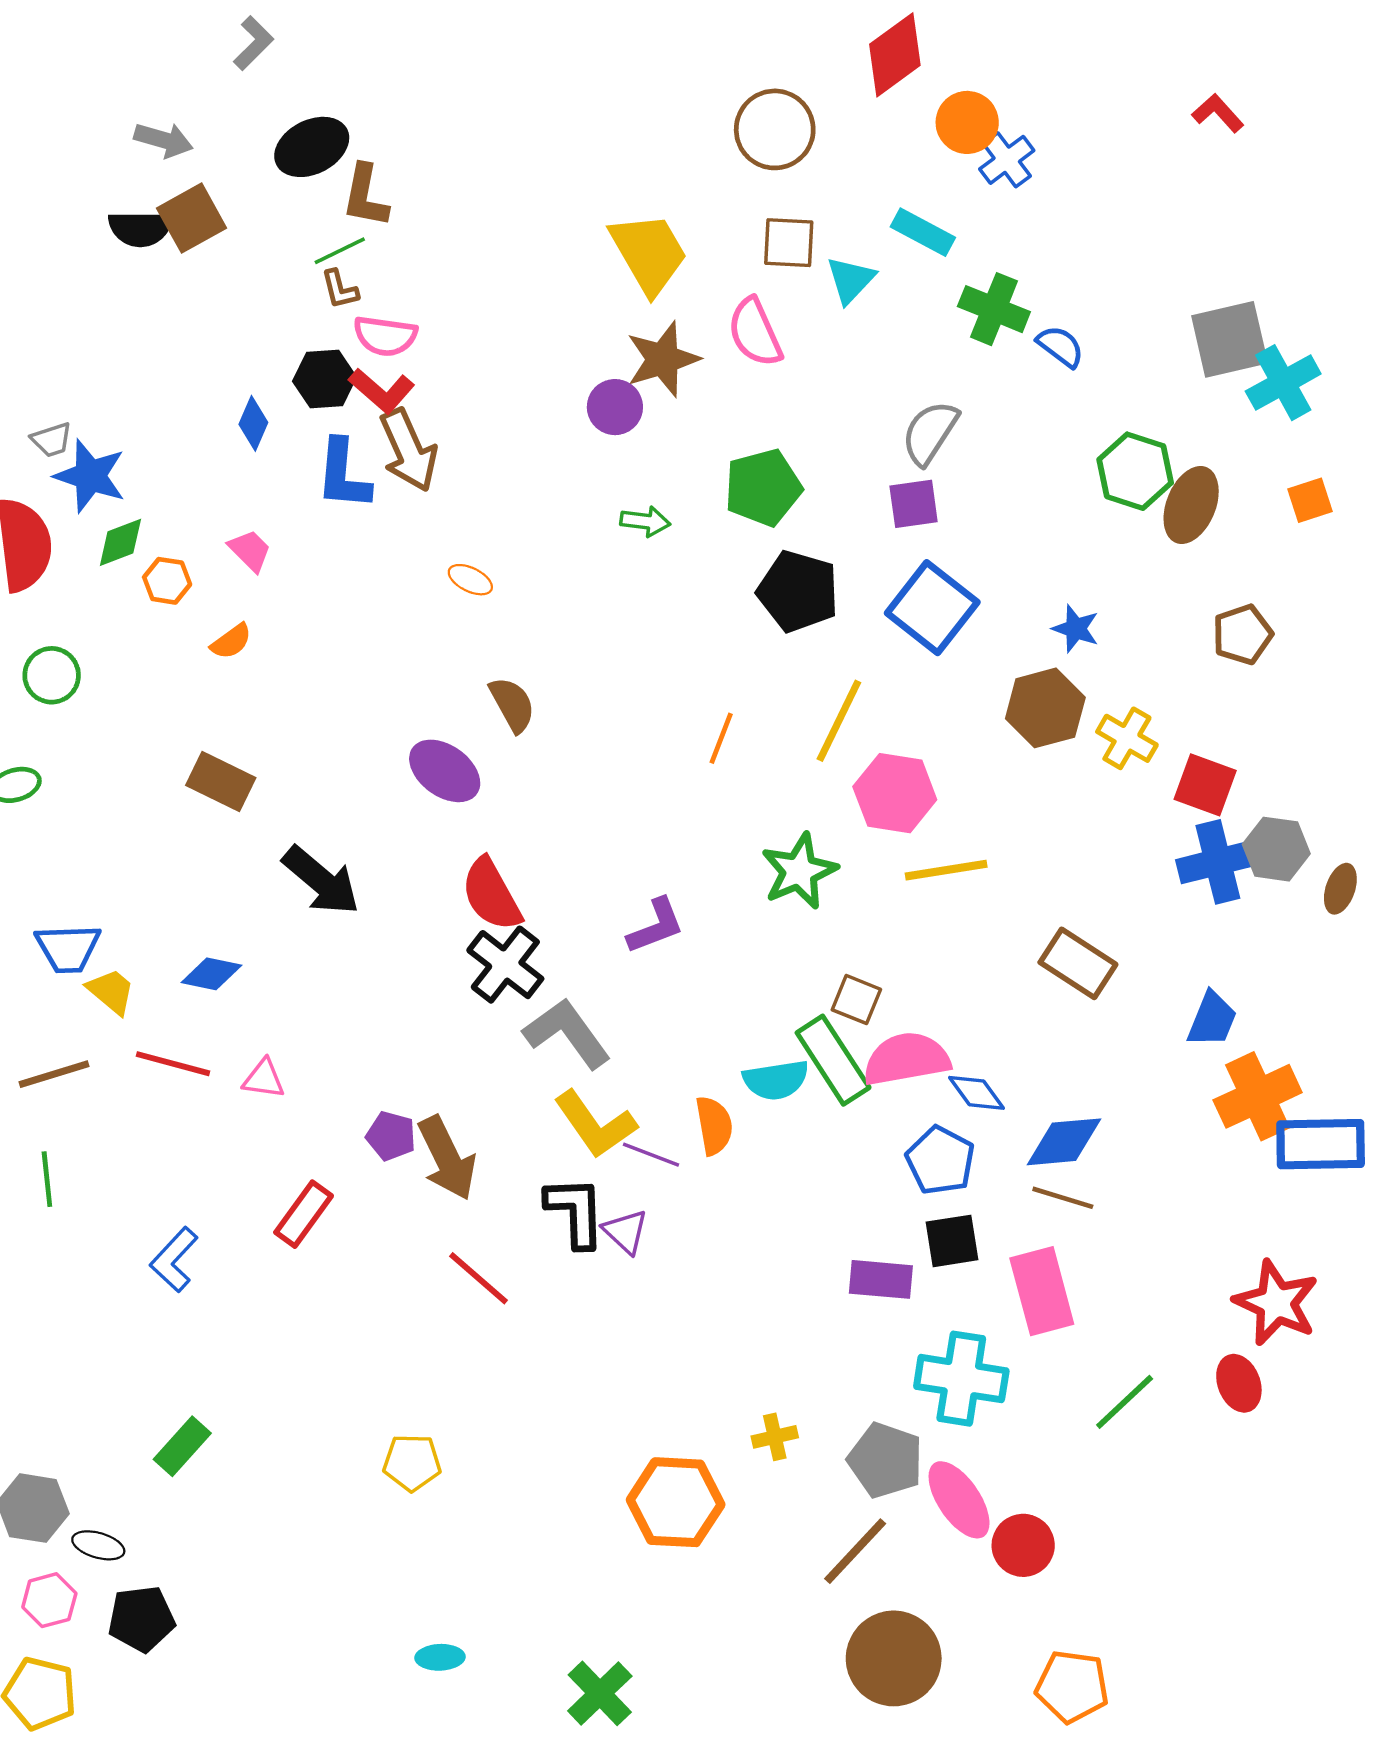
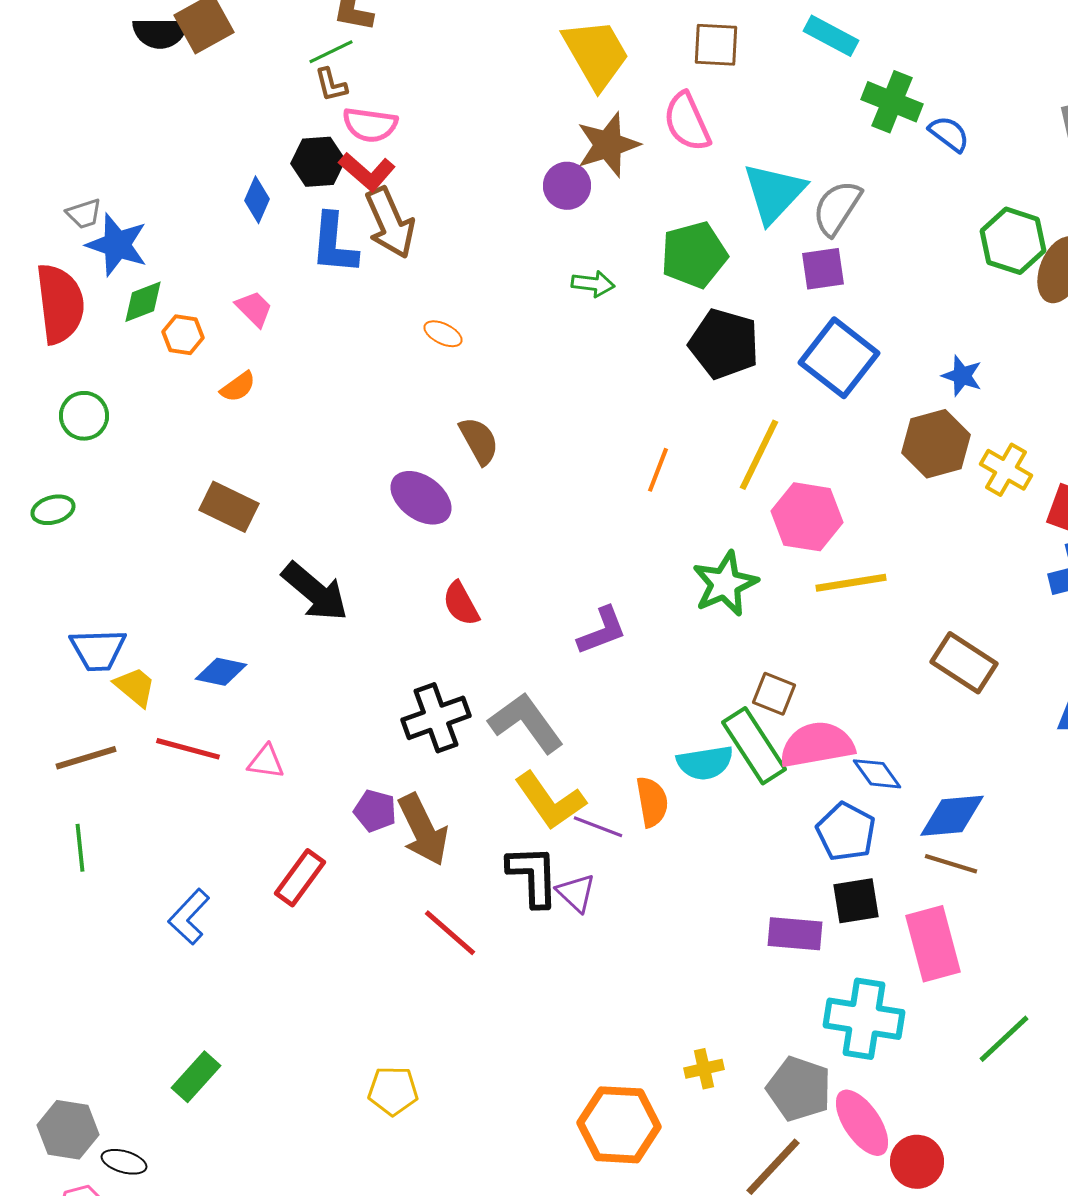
cyan triangle: (851, 280) -> (774, 193), moved, size x1.5
red semicircle: (491, 895) -> (461, 604), size x0.7
black cross: (505, 965) -> (436, 718), moved, turned 32

